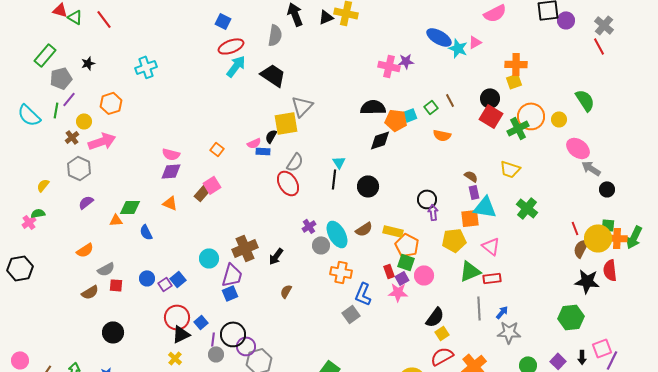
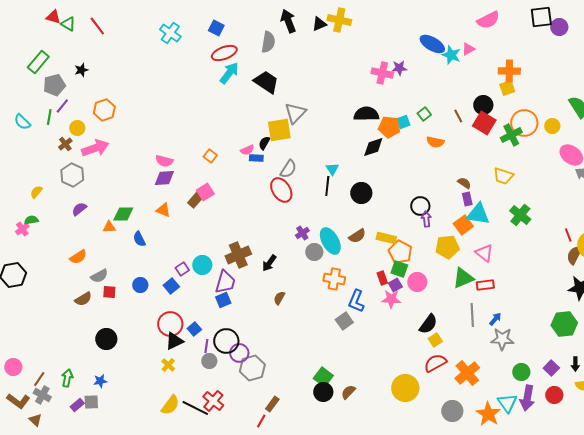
cyan cross: (146, 67) -> (170, 33), moved, turned -35
brown line: (450, 100) -> (458, 116), moved
cyan semicircle: (29, 115) -> (22, 122), size x0.7
orange square: (470, 218) -> (463, 225), turned -30
purple square: (165, 284) -> (182, 269), moved

